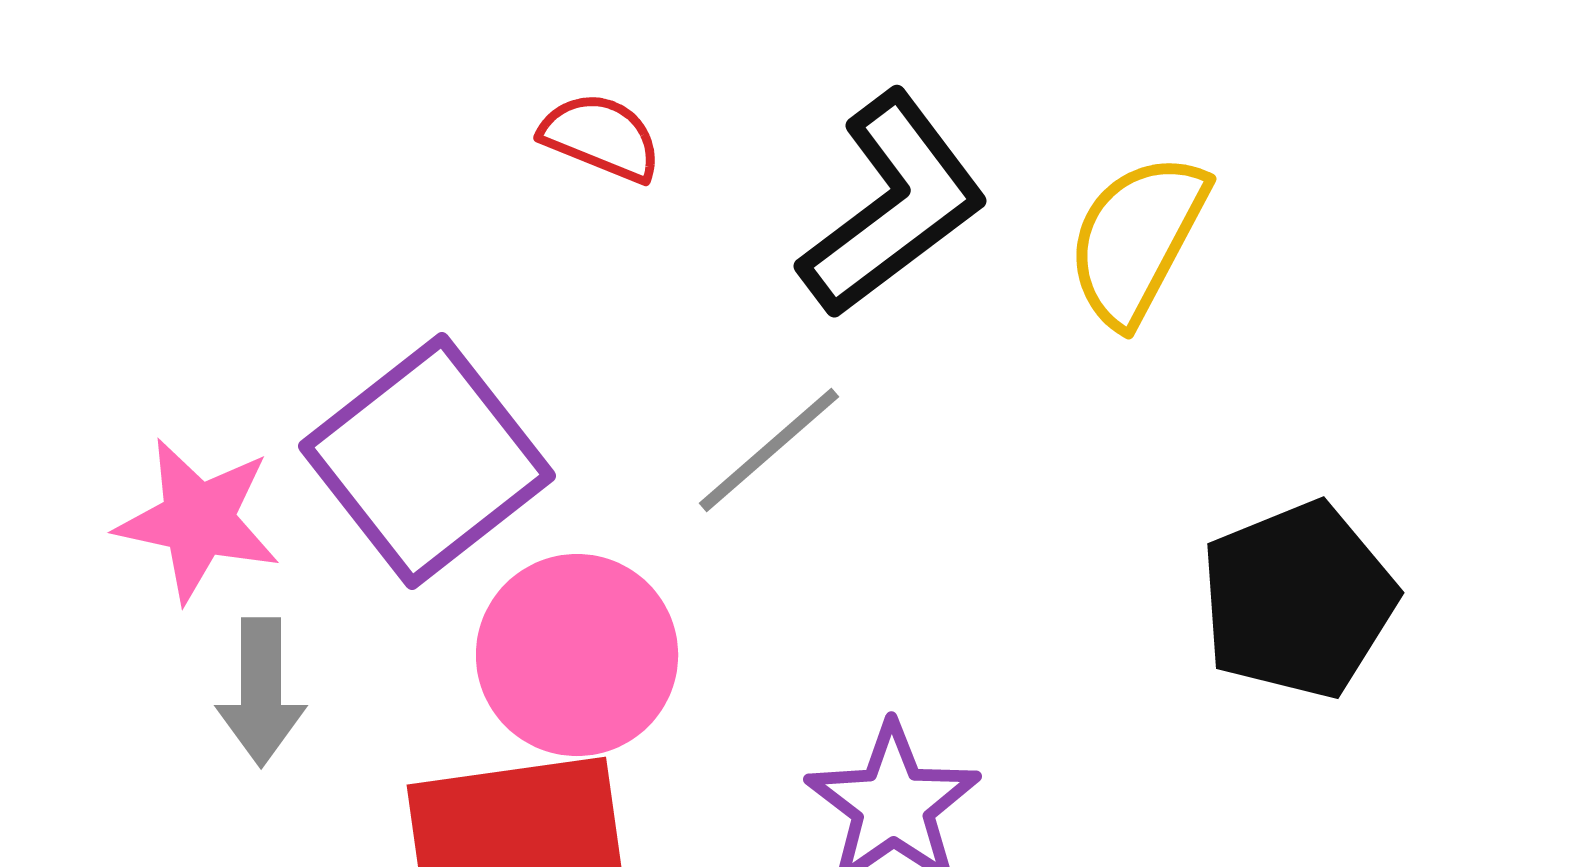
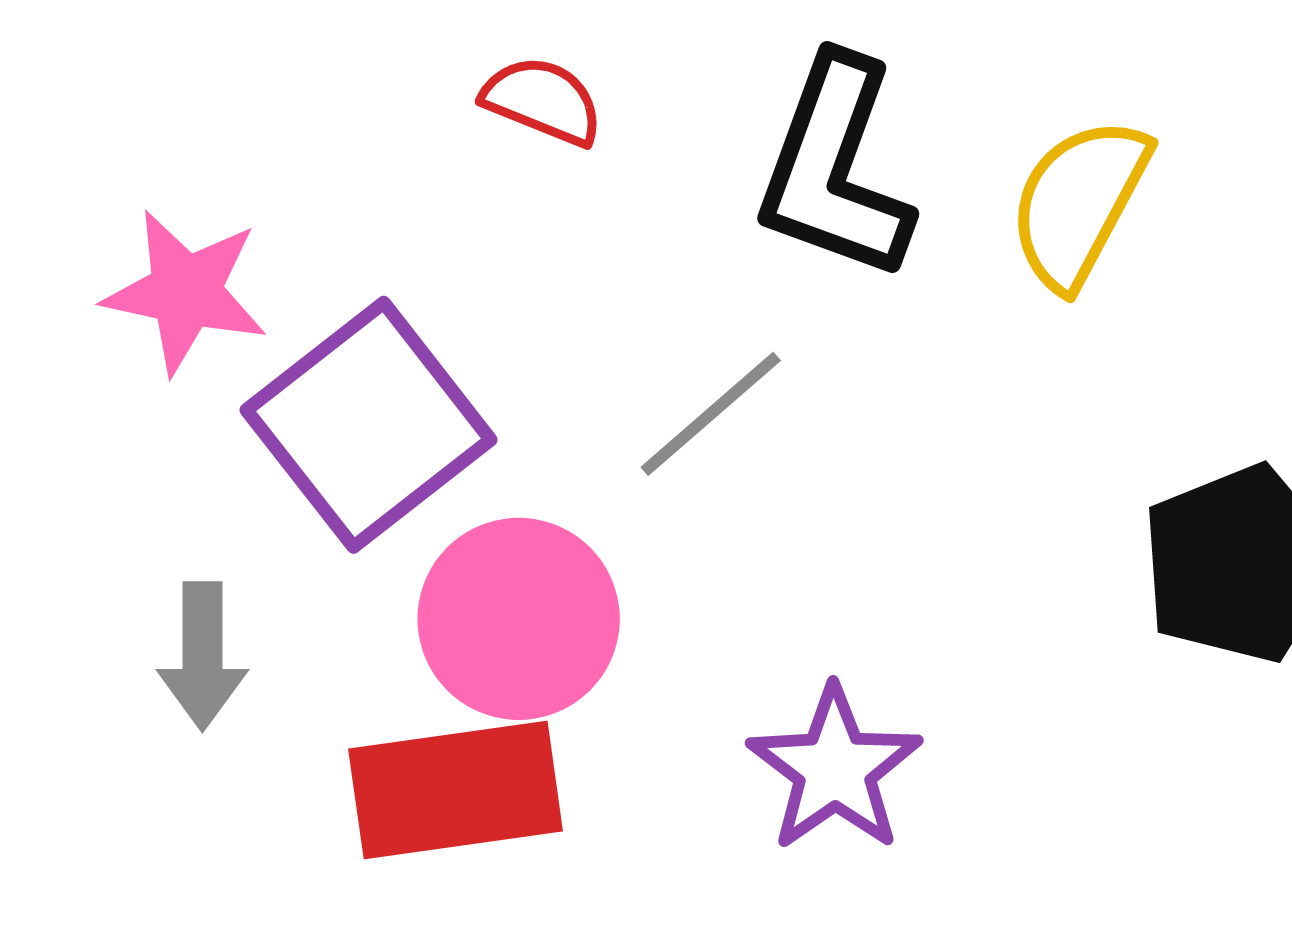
black L-shape: (893, 205) -> (835, 169), turned 147
pink star: (198, 520) -> (185, 292), moved

